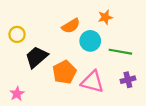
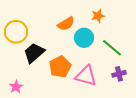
yellow circle: (17, 34) -> (16, 32), size x1.5
green line: (120, 52) -> (112, 48), turned 30

